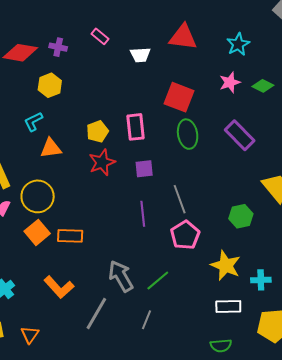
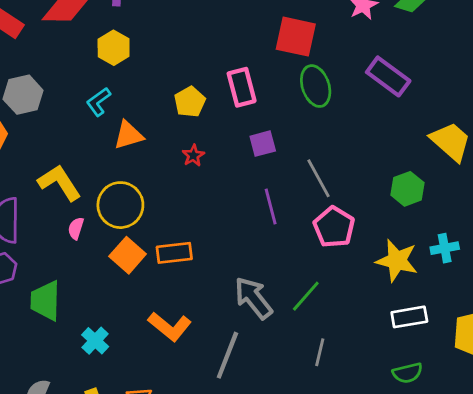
red star: (102, 162) -> (193, 155), moved, size x0.6
cyan cross: (261, 280) -> (445, 248), moved
gray line: (146, 320) -> (320, 352), moved

